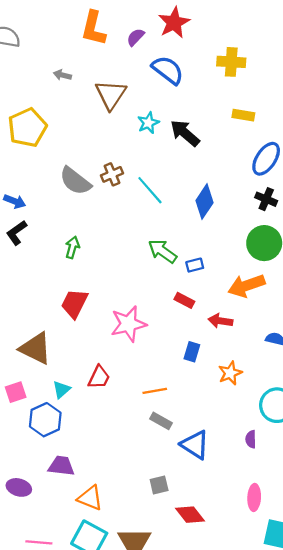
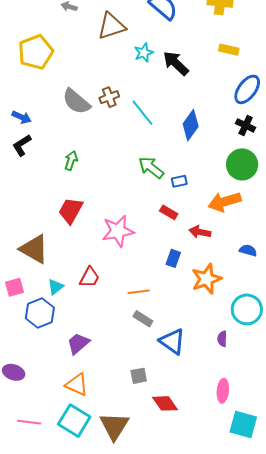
brown triangle: (111, 95) -> (111, 26), turned 36
orange star: (230, 373) -> (206, 279), size x1.4
purple trapezoid: (61, 466) -> (78, 343), moved, turned -50

